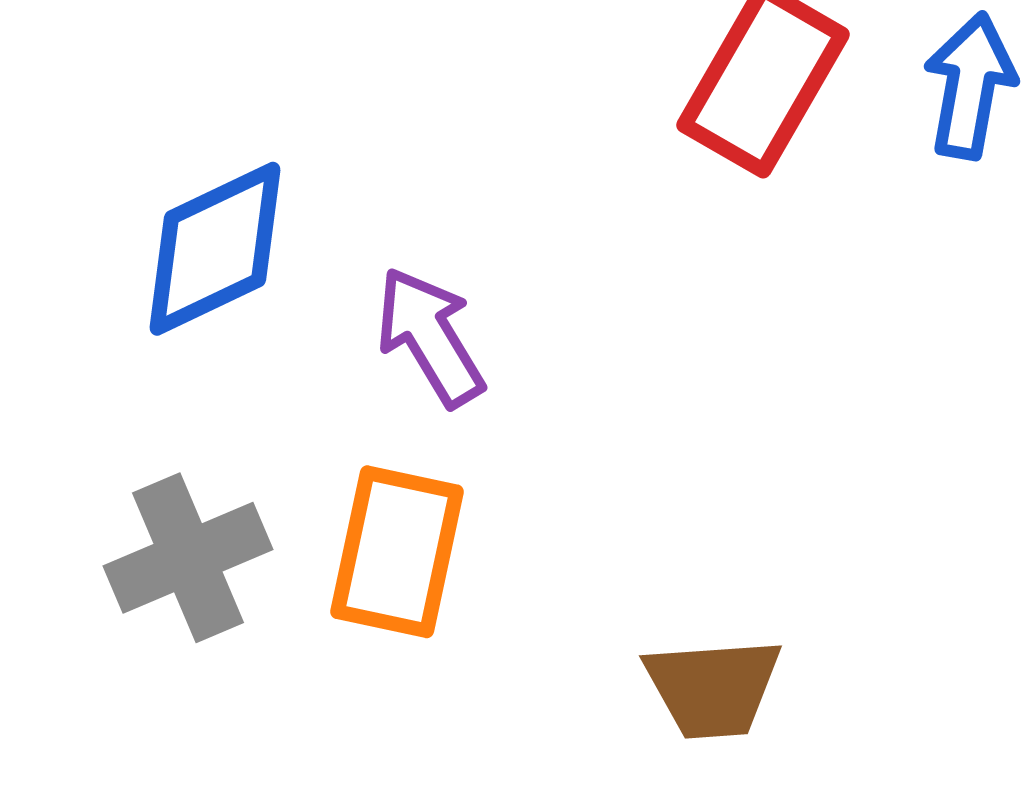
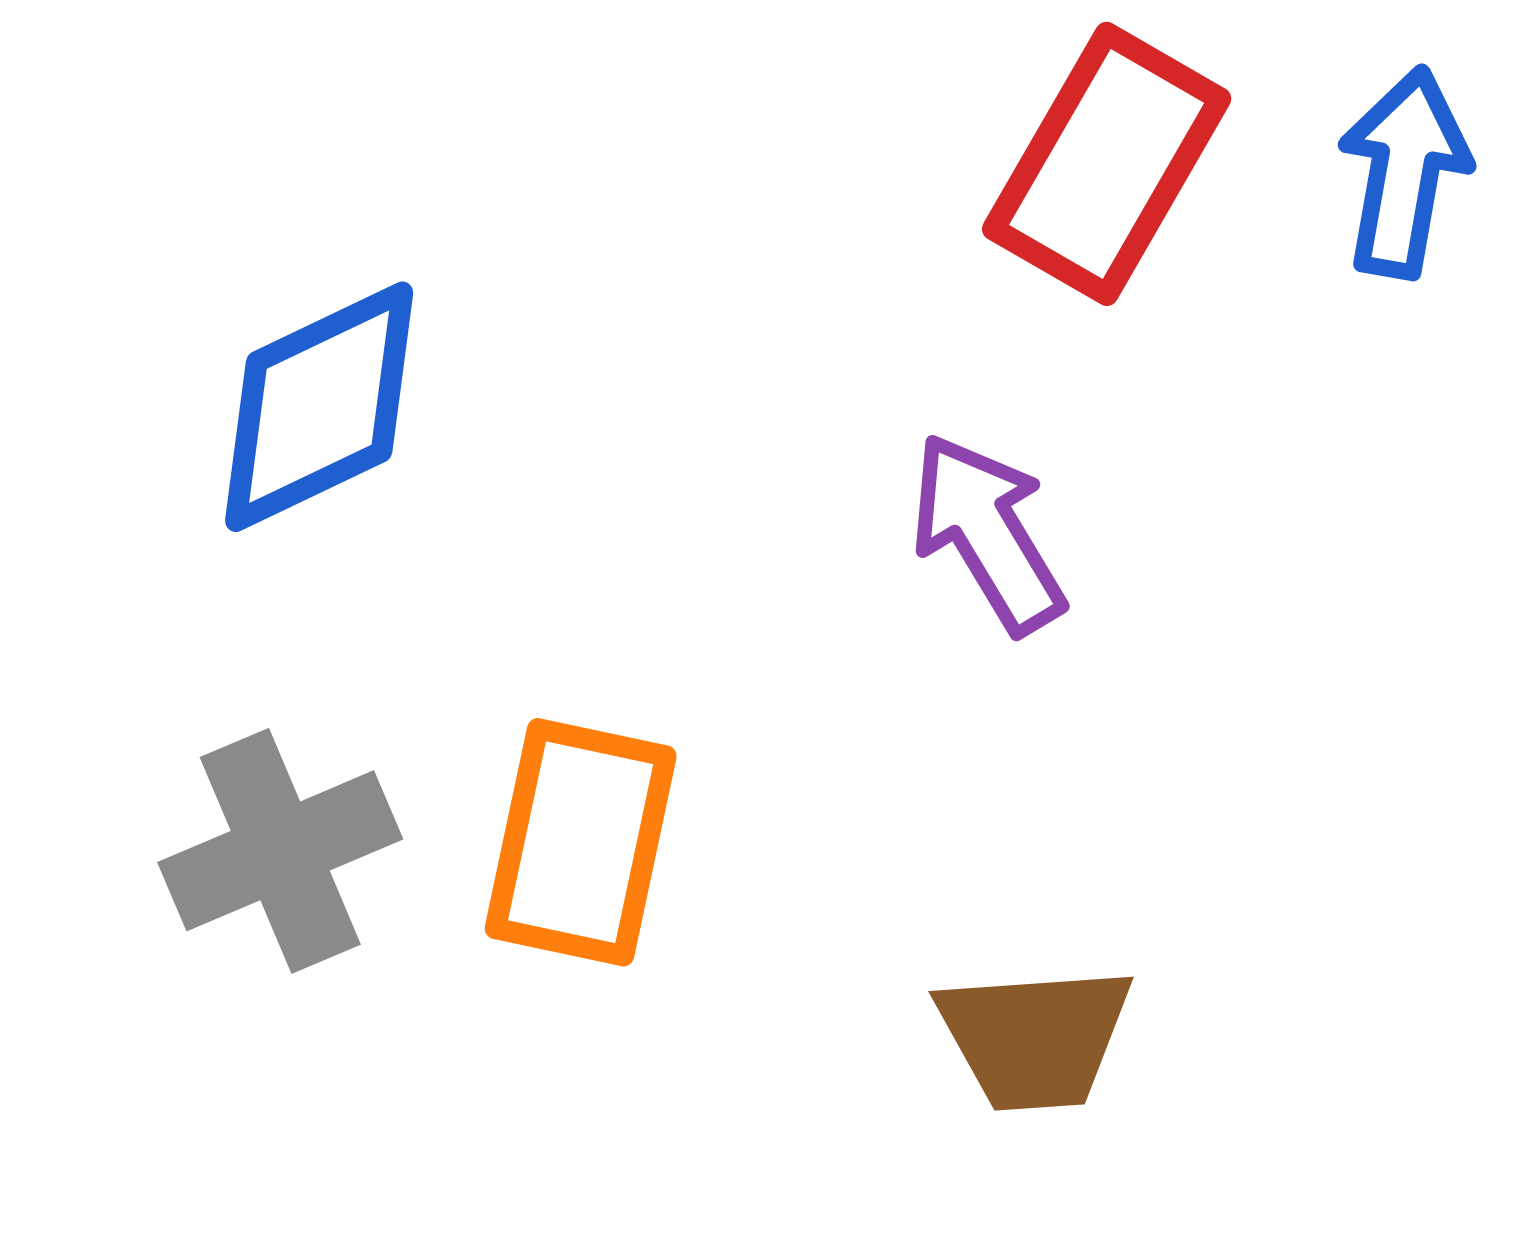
purple arrow: (430, 337) -> (987, 533), moved

